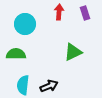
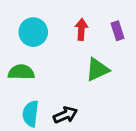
red arrow: (59, 12) -> (81, 29), moved
purple rectangle: (85, 13) -> (117, 31), moved

